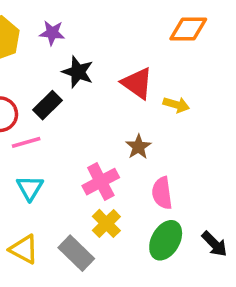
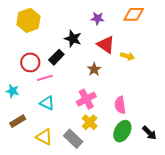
purple star: (52, 33) -> (98, 18), moved
brown star: (138, 147) -> (94, 69), moved
cyan triangle: (30, 188) -> (47, 103), turned -35

